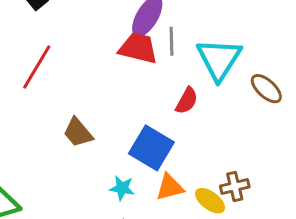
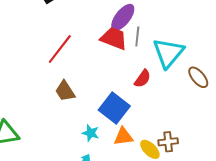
red line: (37, 67) -> (60, 49), moved

